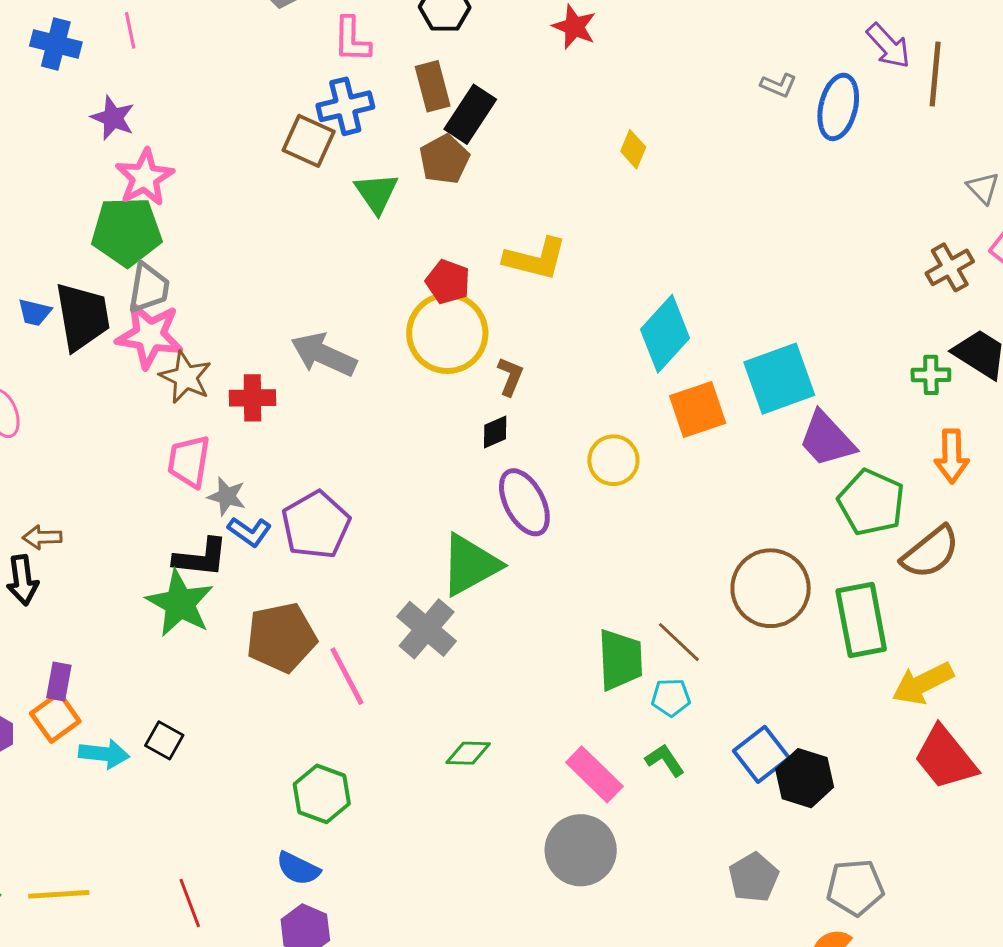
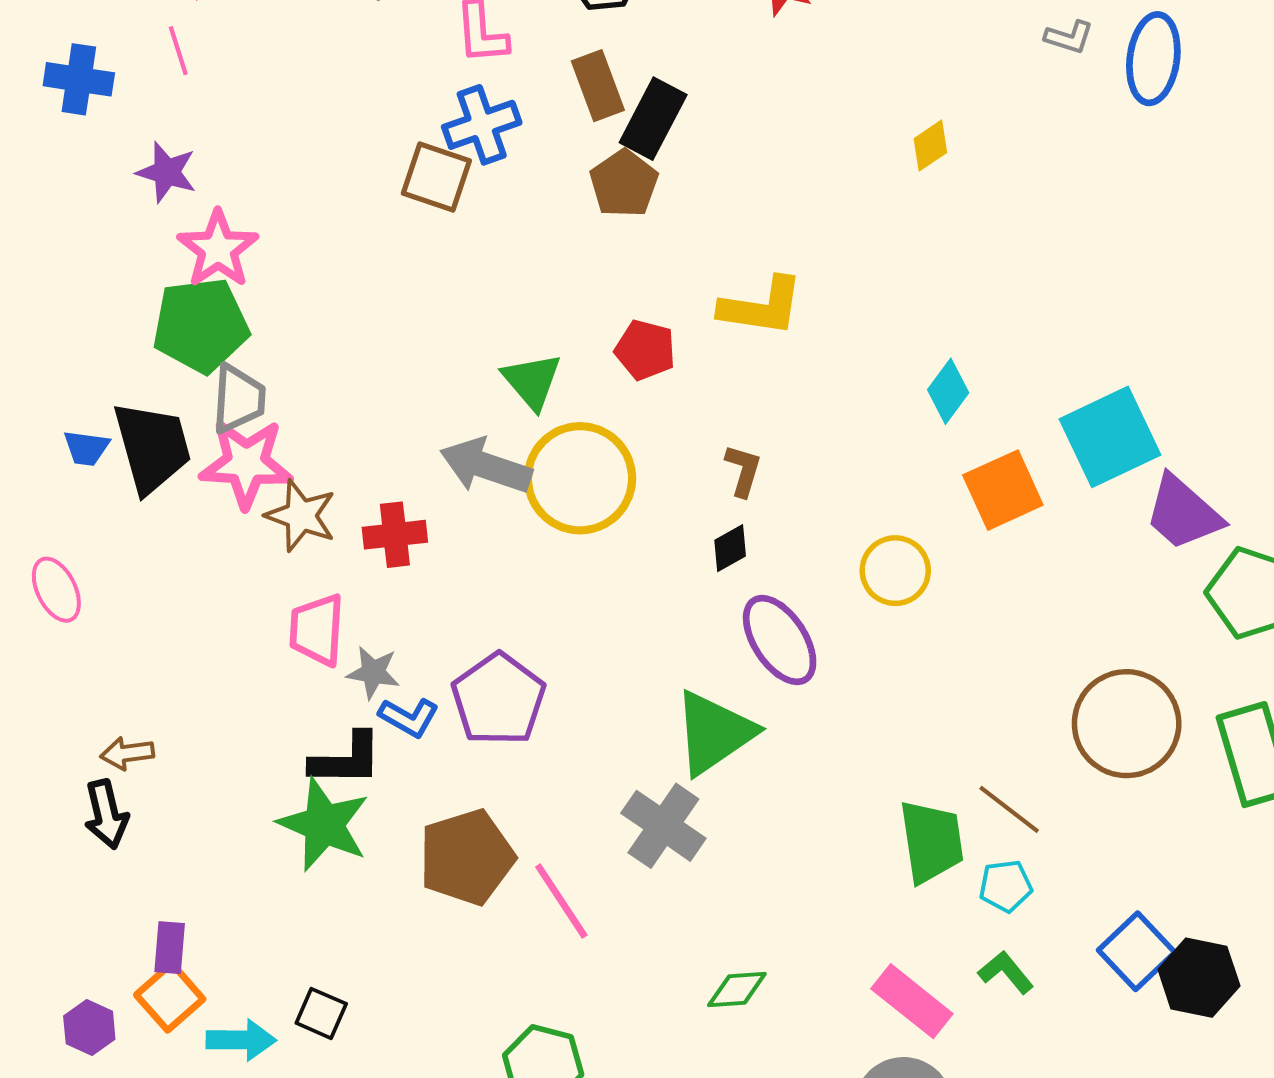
yellow diamond: (633, 149) -> (930, 146), moved, turned 39
green triangle: (377, 193) -> (532, 381), moved
yellow circle: (447, 333) -> (580, 478), moved
cyan diamond: (665, 334) -> (948, 391), size x0.6

